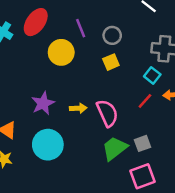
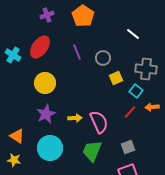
yellow circle: (61, 52) -> (45, 83), moved
yellow square: (111, 62) -> (116, 78), moved
green trapezoid: (115, 148) -> (92, 151), moved, turned -30

